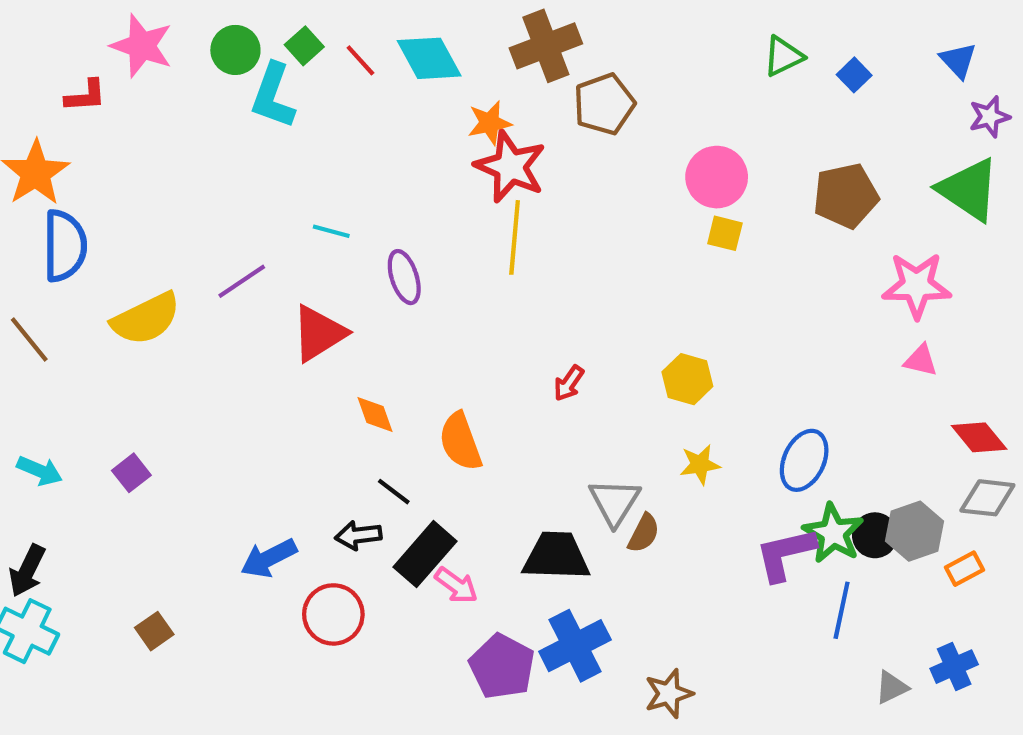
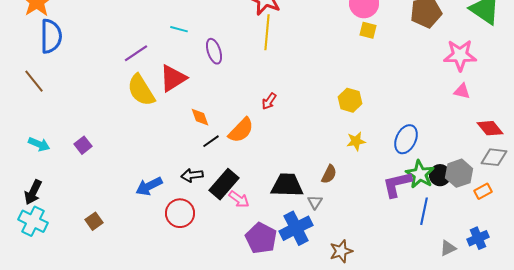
yellow semicircle: (146, 319) -> (141, 90), moved, turned 84
red arrow: (569, 383) -> (269, 101), moved
orange semicircle: (460, 442) -> (241, 130), turned -116
black line: (394, 492) -> (211, 141), moved, turned -72
gray triangle: (615, 502) -> (315, 202), moved, size x0.6

